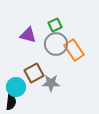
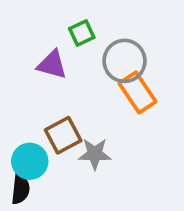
green square: (55, 25) -> (82, 33), moved
gray circle: (56, 44) -> (125, 61), moved

